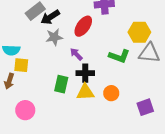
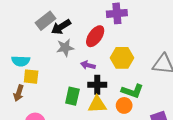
yellow hexagon: (139, 32) -> (122, 58), moved
purple arrow: (76, 54) -> (88, 65), turned -32
green L-shape: (119, 56) -> (132, 91), moved

